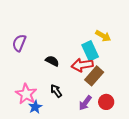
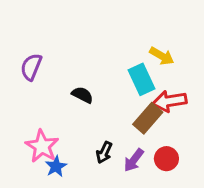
red arrow: (82, 65) -> (170, 101), moved
black arrow: (56, 91) -> (104, 152), moved, turned -120

